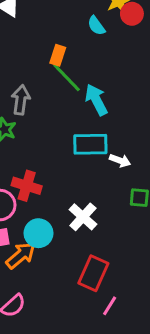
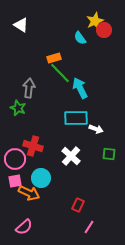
orange rectangle: (58, 55) -> (54, 58), turned 56
white cross: (83, 217) -> (71, 156), moved
orange arrow: (21, 255) -> (29, 193), turned 65
red rectangle: (93, 273) -> (78, 205), size x0.6

